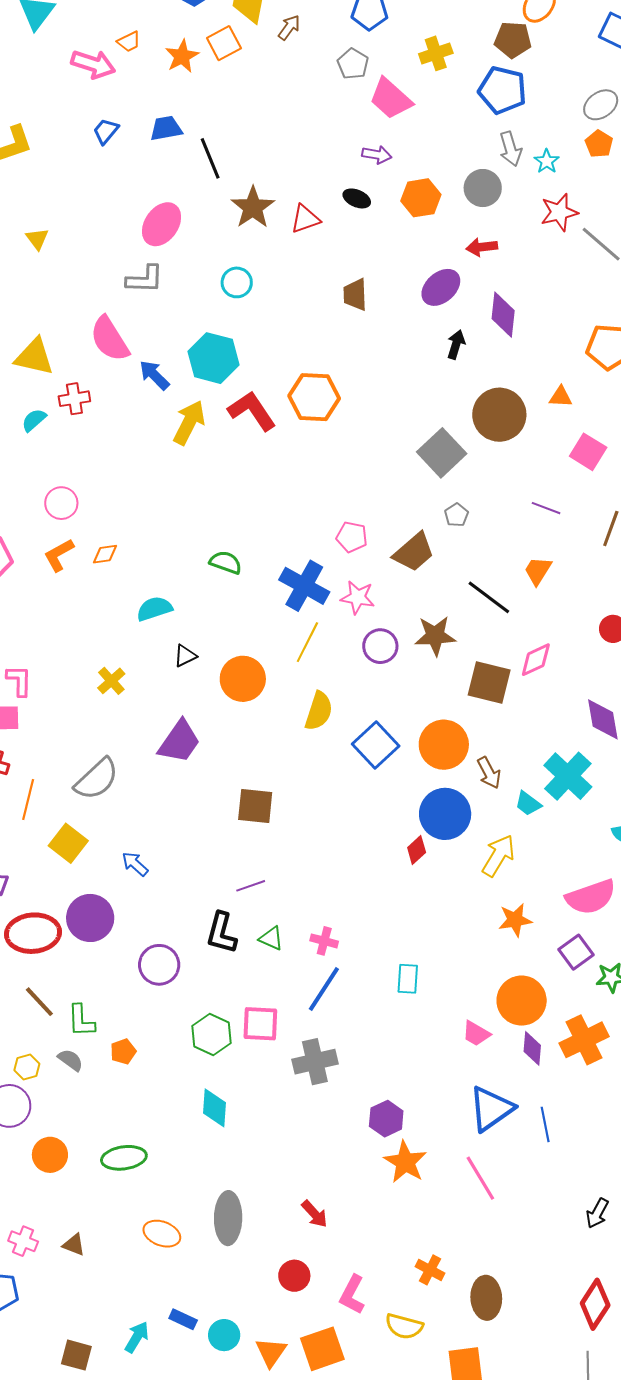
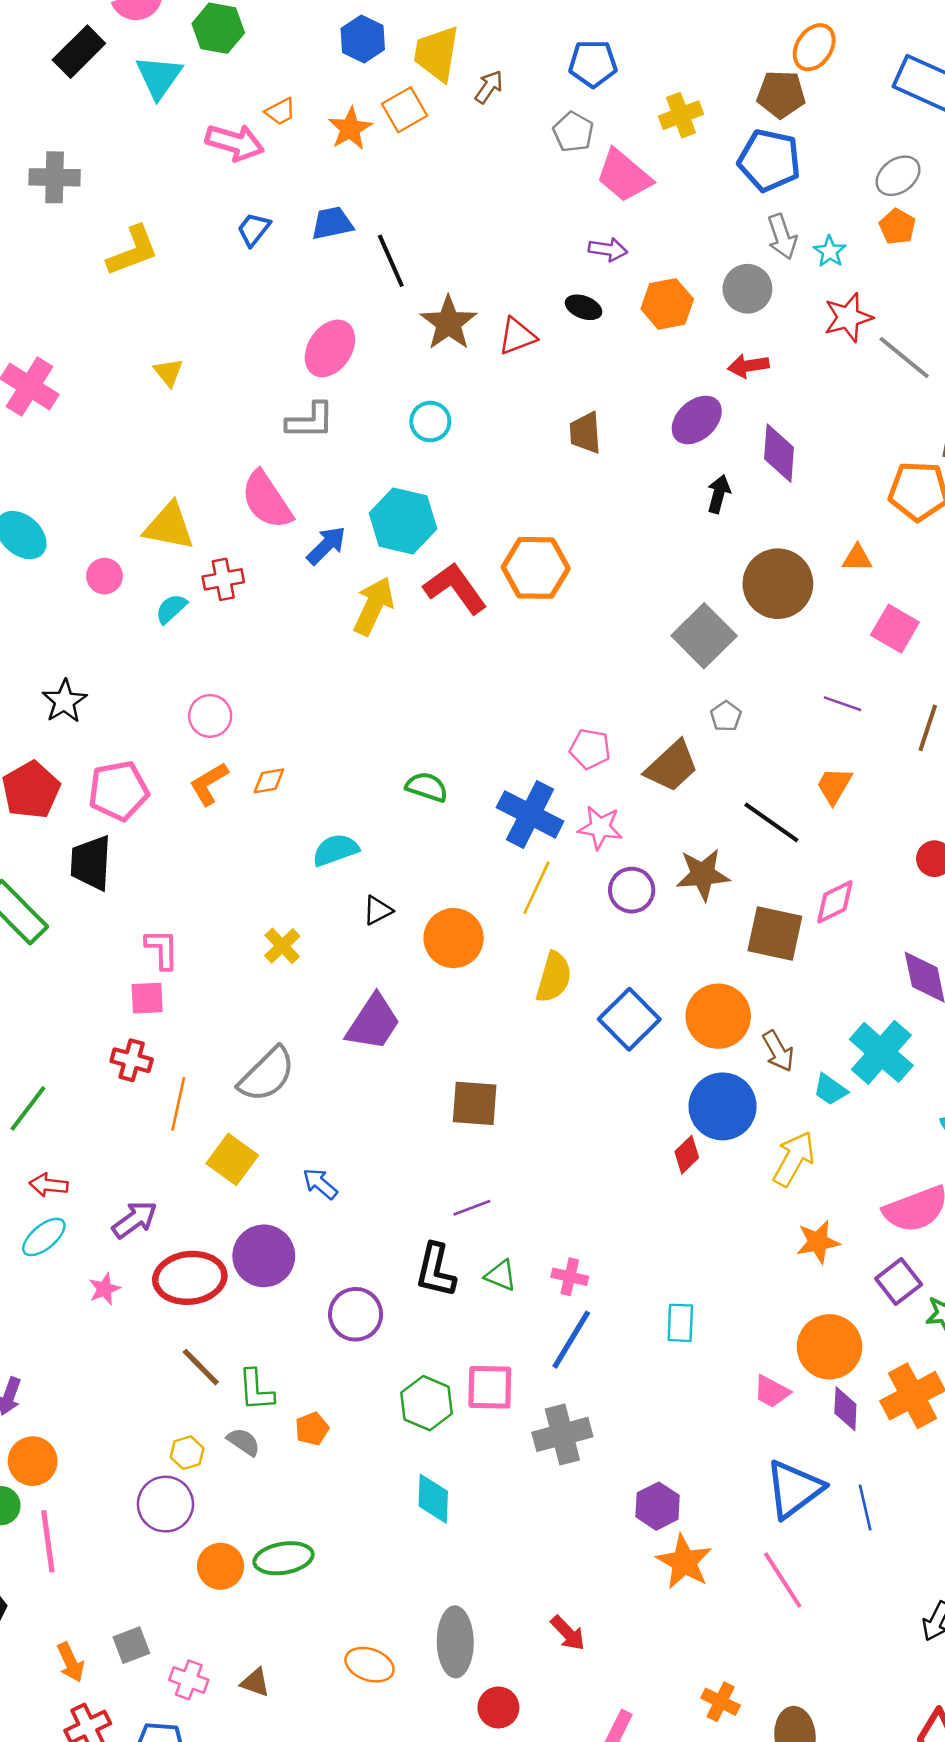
blue arrow: (154, 375) -> (326, 545), turned 92
green ellipse: (124, 1158) -> (284, 1558), moved
red circle: (294, 1276) -> (498, 1707), moved

